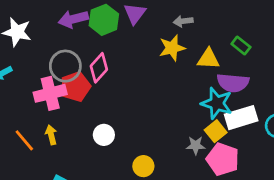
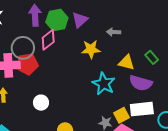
purple arrow: (73, 19) -> (35, 15), turned 90
yellow star: (172, 48) -> (91, 49), moved
pink diamond: (99, 68) -> (48, 40), moved
cyan star: (217, 103) -> (104, 84), moved

